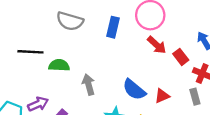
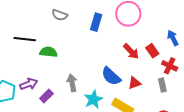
gray semicircle: (70, 21) -> (60, 15), size x0.7
red arrow: (157, 45) -> (131, 51), moved
gray arrow: (89, 85) -> (72, 83), moved

